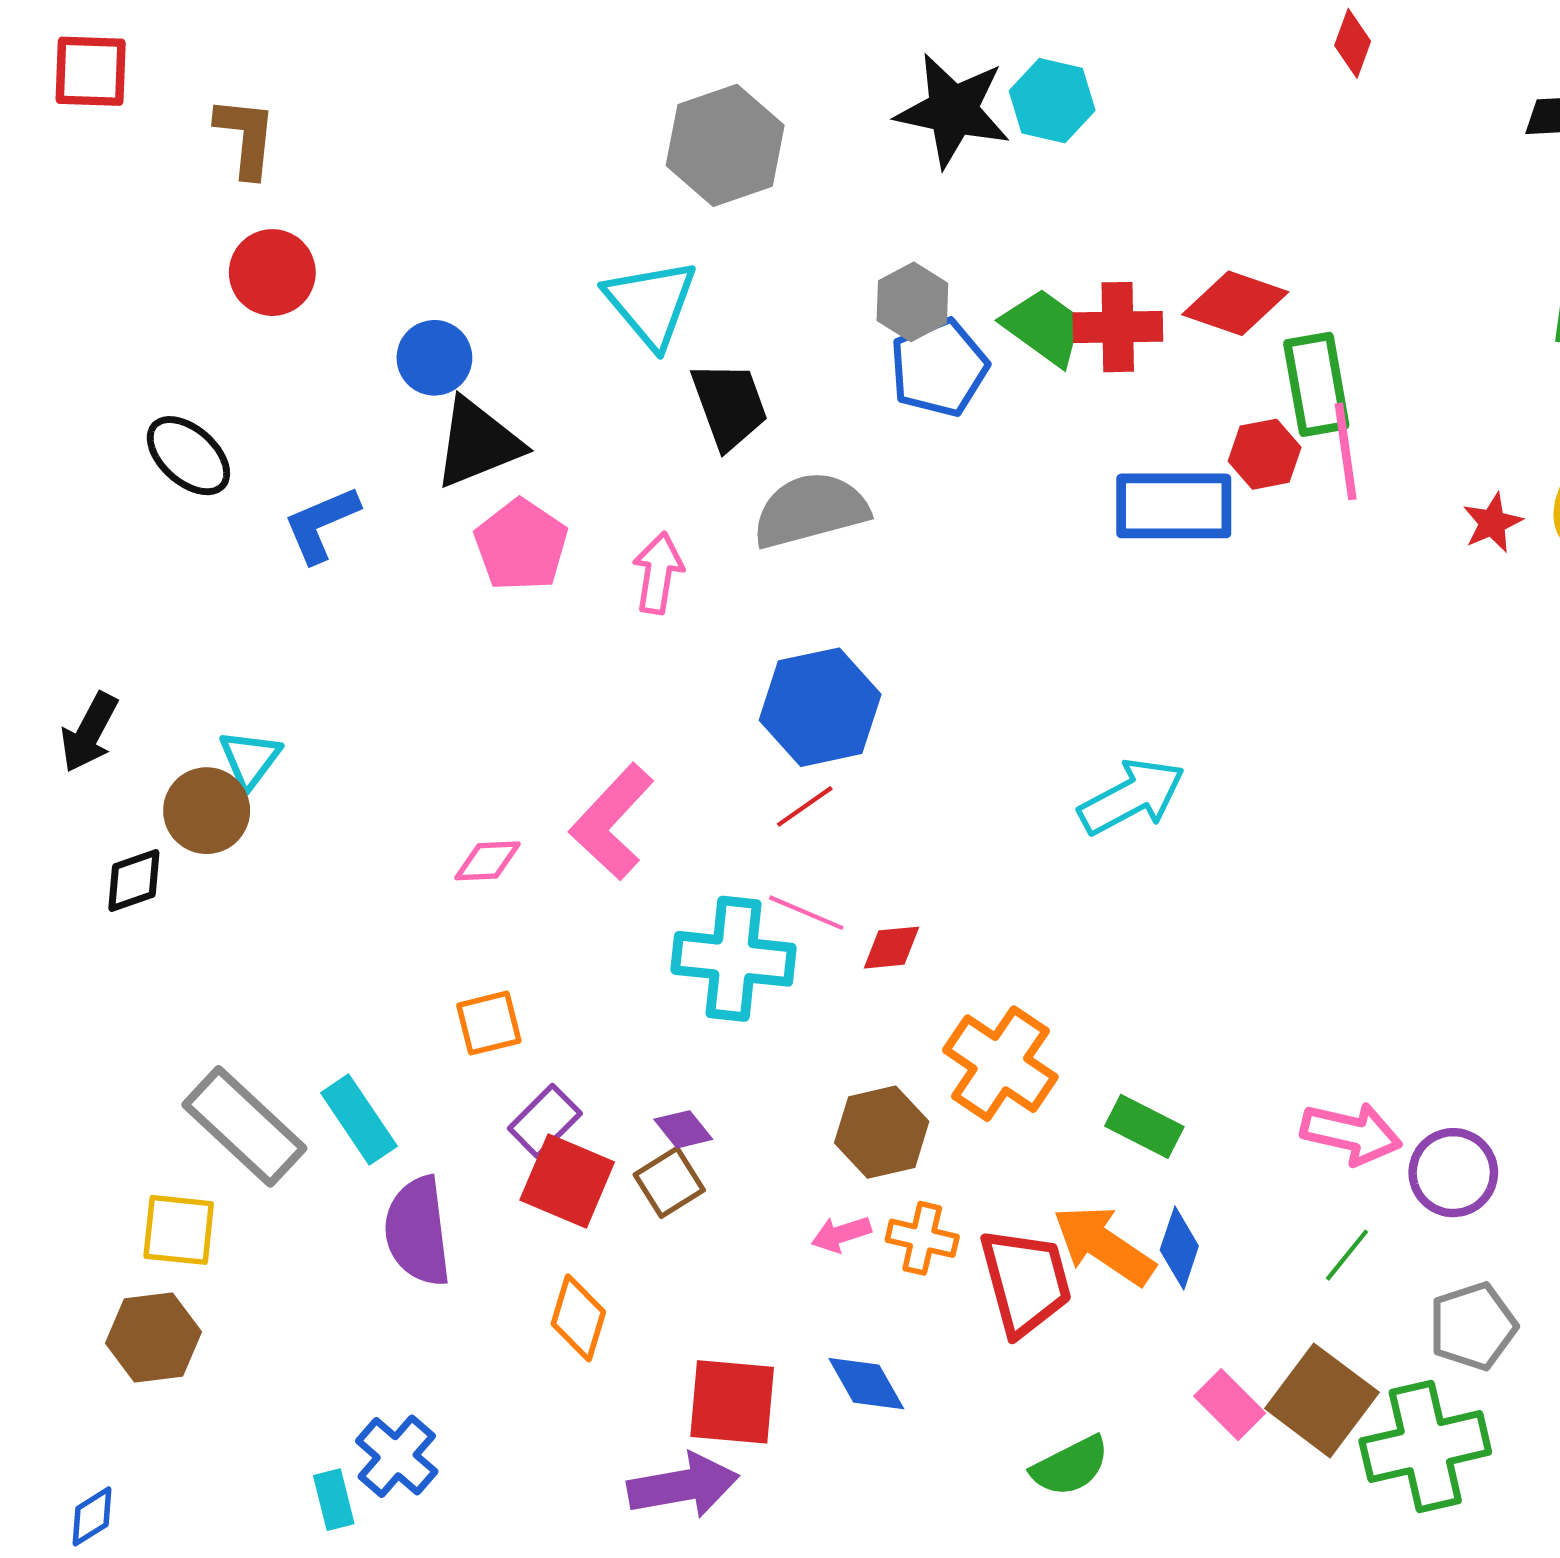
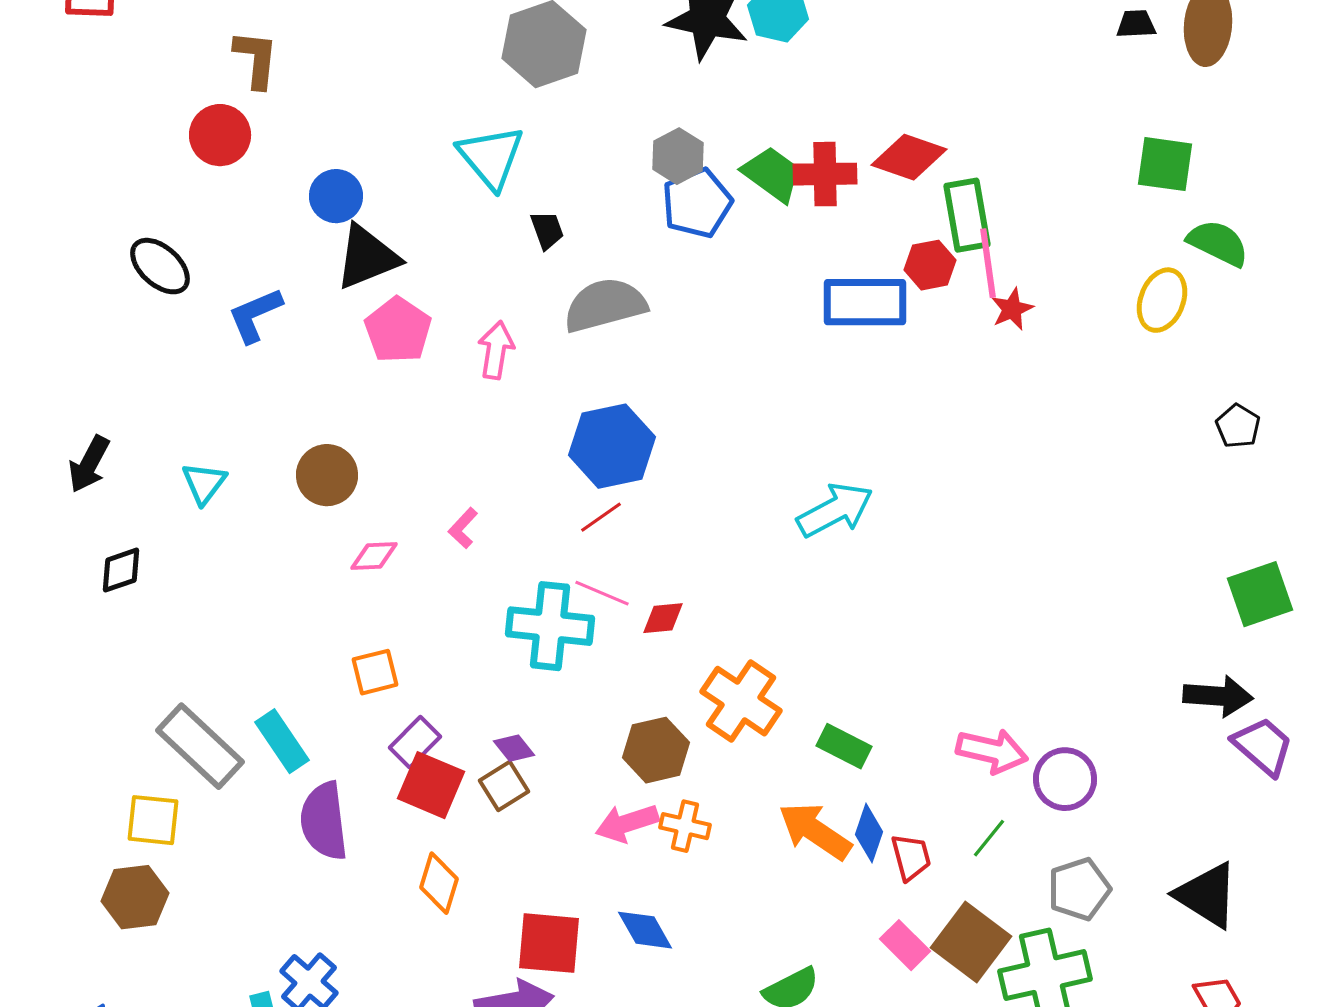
brown L-shape: (246, 137) -> (256, 59), moved
black trapezoid: (729, 405) -> (547, 230), size x0.6
red star: (1492, 523) -> (1012, 309), moved
brown circle: (207, 811) -> (327, 475), moved
pink L-shape: (612, 822) -> (463, 528), size x0.5
pink arrow: (841, 1234) -> (627, 823), size x1.5
red trapezoid: (1026, 1282) -> (911, 857), moved, size x0.6

